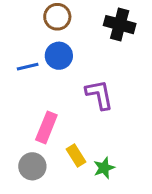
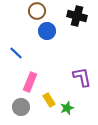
blue circle: (59, 56) -> (47, 31), moved
blue line: (28, 67) -> (16, 53), moved, turned 56
purple L-shape: (99, 95) -> (82, 77), moved

